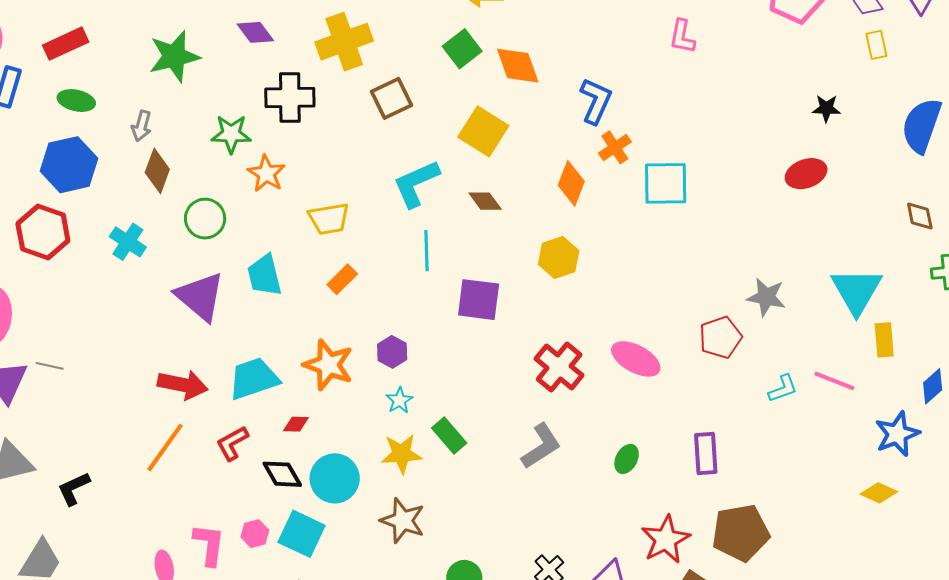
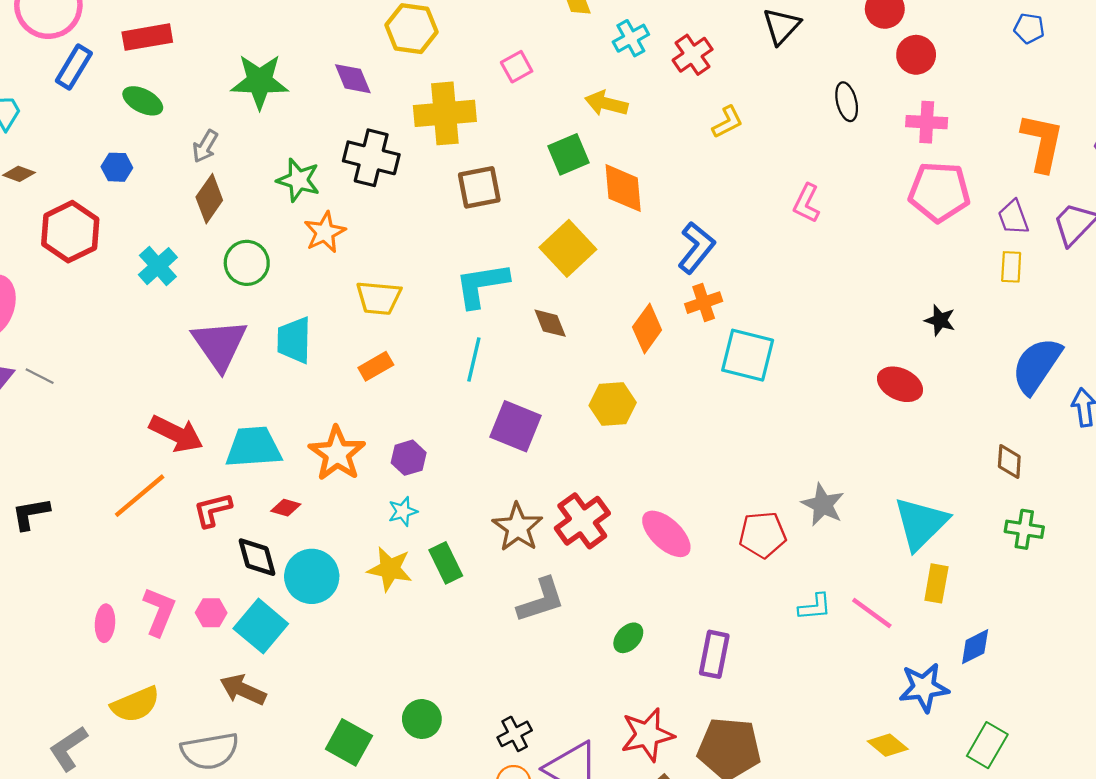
blue hexagon: (69, 165) -> (117, 167), size x0.5
red ellipse: (806, 174) -> (900, 384), turned 30
brown star: (403, 521) -> (518, 527), moved

